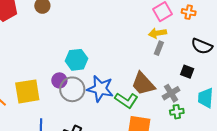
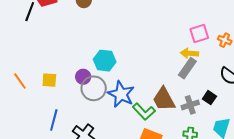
gray rectangle: (159, 48) -> (187, 68), size x1.5
yellow square: (27, 91) -> (49, 80), size x0.6
gray cross: (171, 93) -> (190, 105), moved

